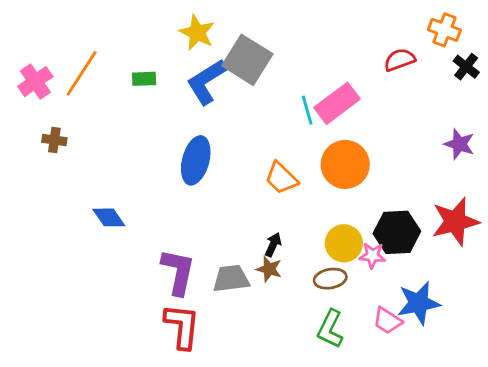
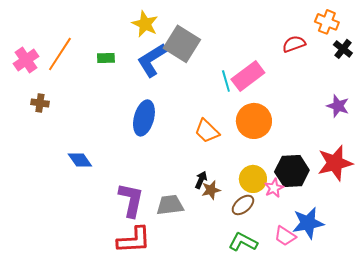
pink star: (372, 256) -> (274, 188), turned -30
brown star: (269, 269) -> (211, 190), moved, turned -30
brown ellipse: (330, 279) -> (243, 205), turned -30
red L-shape: (182, 326) -> (134, 240), turned 81
green L-shape: (330, 329) -> (243, 242), turned 92

